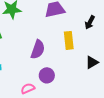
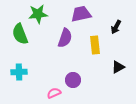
purple semicircle: (38, 49) -> (65, 38), moved

